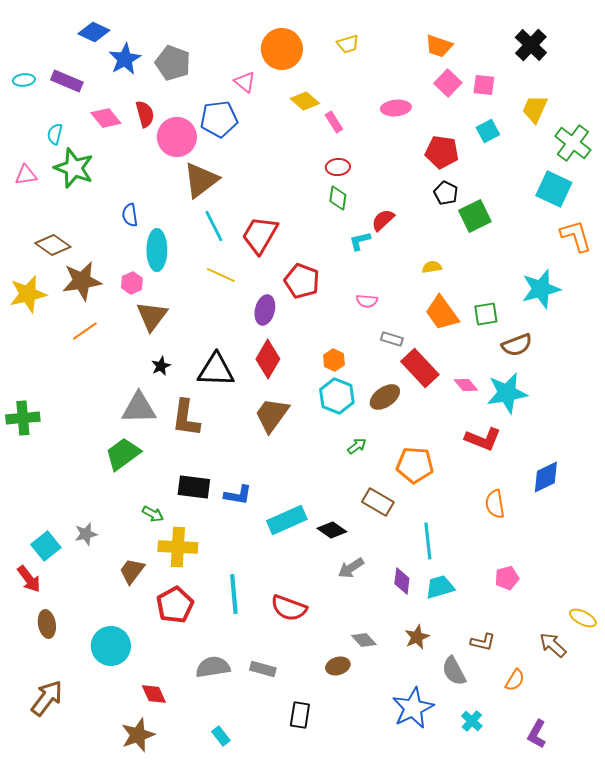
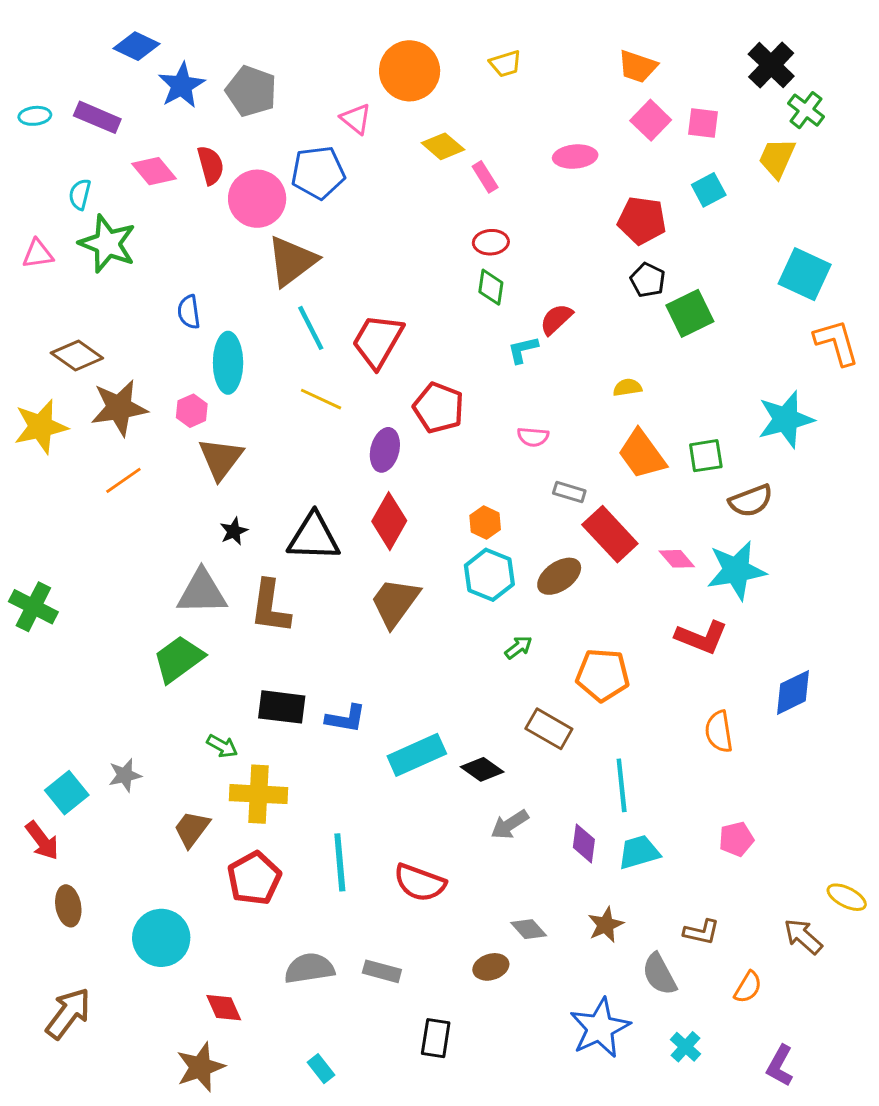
green cross: (573, 143) -> (806, 110), moved, size x0.7
green cross: (23, 418) -> (33, 607), turned 32

